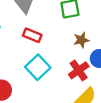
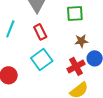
red rectangle: (32, 35) -> (40, 32), turned 35

